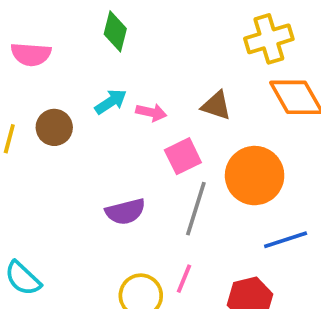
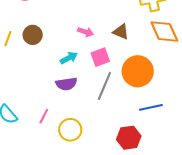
cyan arrow: (111, 102) -> (69, 58), moved
pink line: (184, 279) -> (44, 116), moved

